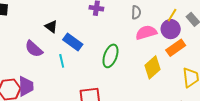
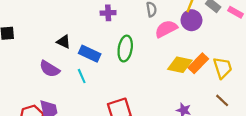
orange rectangle: (176, 48) -> (198, 63), moved
green ellipse: (110, 56) -> (125, 49), moved
yellow diamond: (153, 67) -> (180, 65), turned 65

